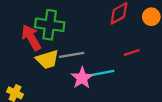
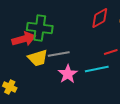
red arrow: (31, 38) -> (24, 39), turned 105
cyan line: (100, 73) -> (97, 69), moved

